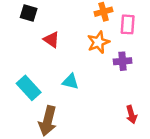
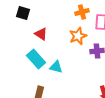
cyan rectangle: (29, 88) -> (36, 59), moved

